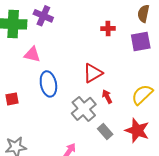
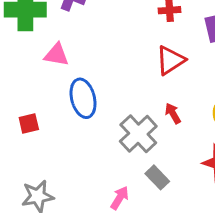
red triangle: (93, 73) -> (170, 60), moved
gray rectangle: (105, 132) -> (157, 177), moved

